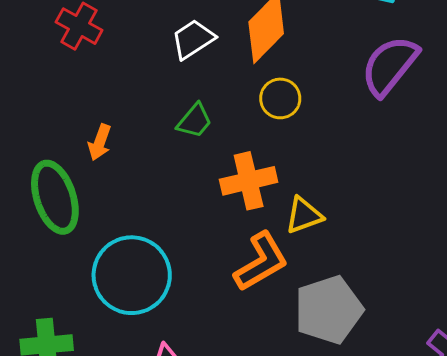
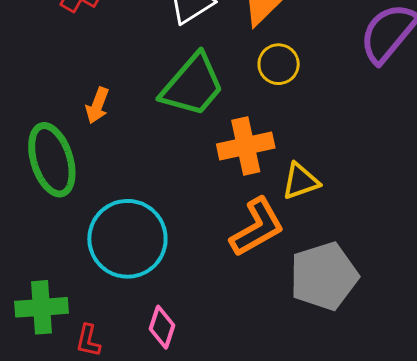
green trapezoid: (195, 121) -> (193, 85), size x1.8

